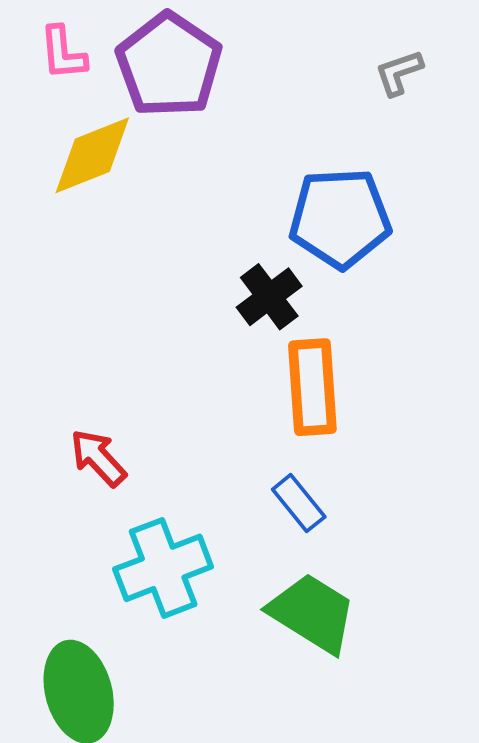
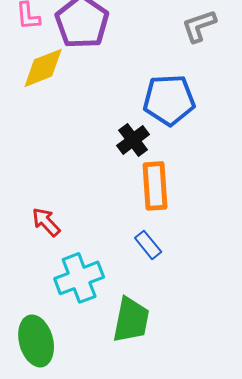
gray L-shape: (399, 73) -> (199, 26), size x1.4
green trapezoid: (312, 613) -> (131, 320), moved, turned 69

